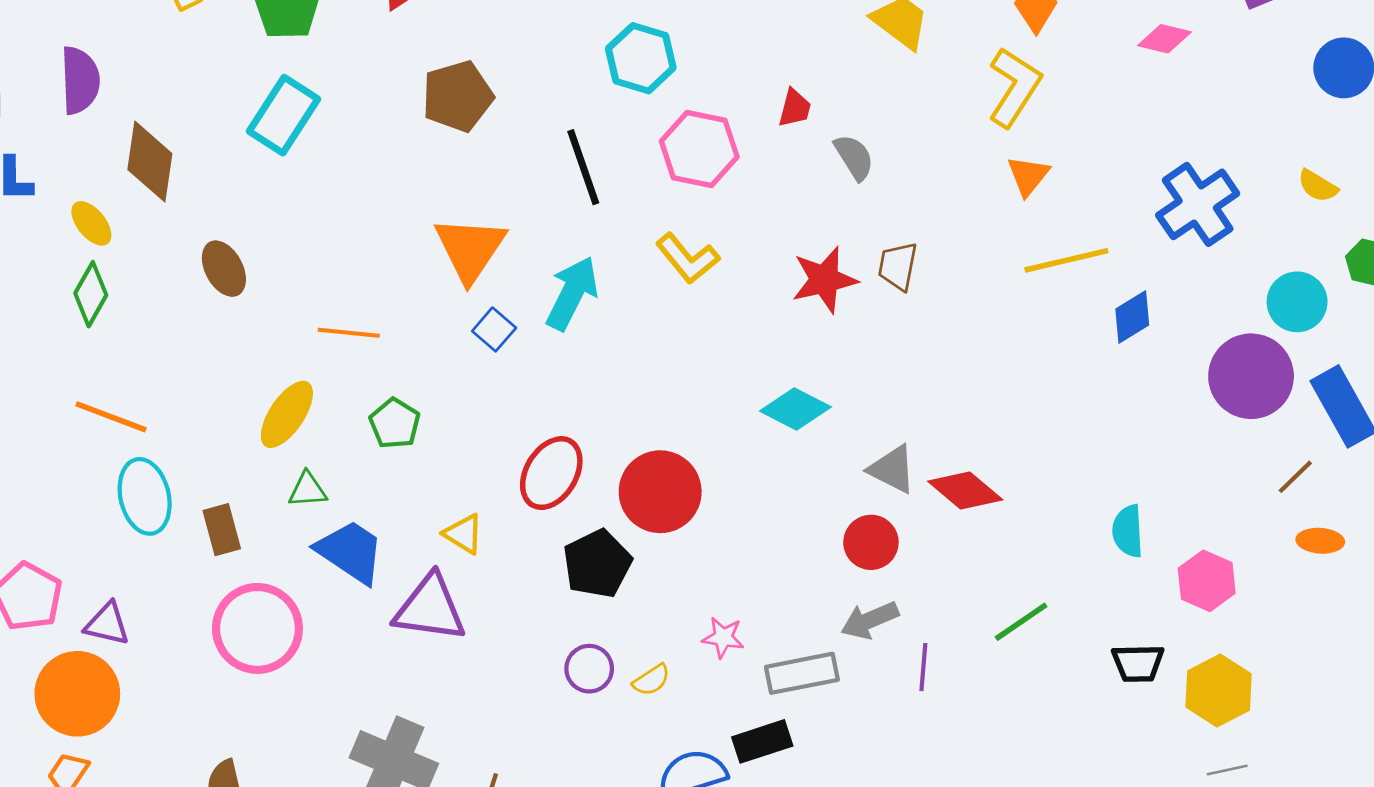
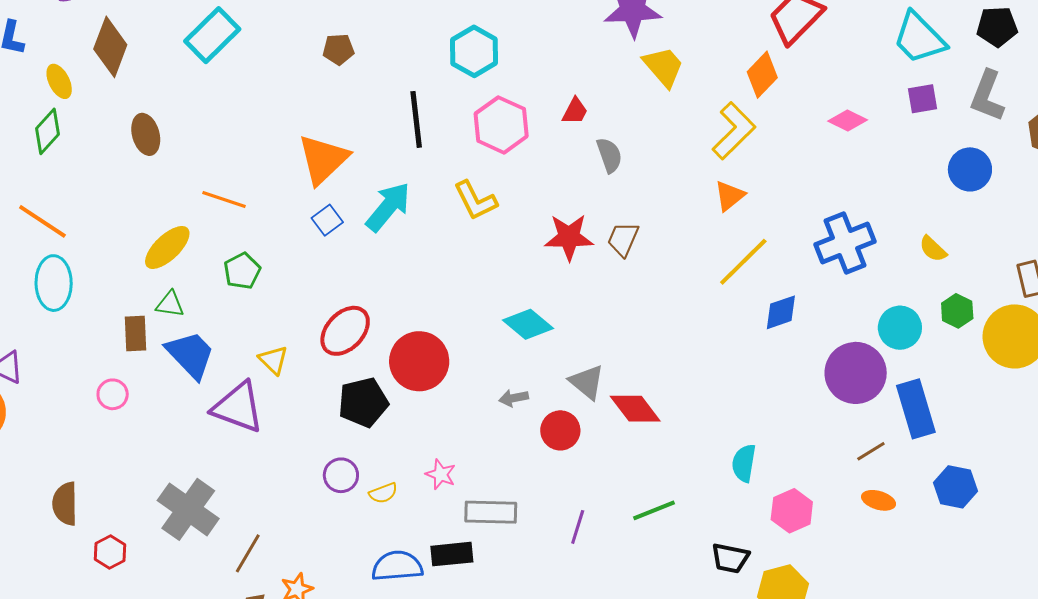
brown pentagon: (458, 96) -> (338, 49), size x0.6
yellow line: (1066, 260) -> (743, 262), turned -44
brown rectangle: (222, 530) -> (135, 333), moved
gray arrow: (870, 620) -> (514, 398), moved, size x0.7
pink circle: (257, 628) -> (113, 394), size x0.5

